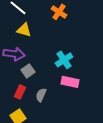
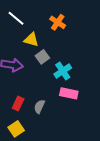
yellow triangle: (24, 30) -> (31, 40), moved
gray square: (28, 71) -> (42, 57), moved

